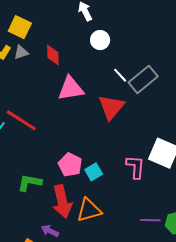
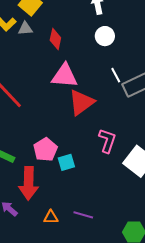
red triangle: (111, 107) -> (81, 102), moved
pink L-shape: (135, 167) -> (107, 141), moved
orange triangle: (89, 210) -> (51, 217), moved, size x0.6
purple line: (150, 220) -> (83, 215), moved

